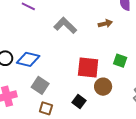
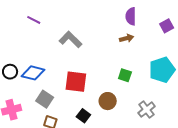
brown arrow: (105, 24) -> (126, 38), moved
red square: (88, 68) -> (76, 82), moved

